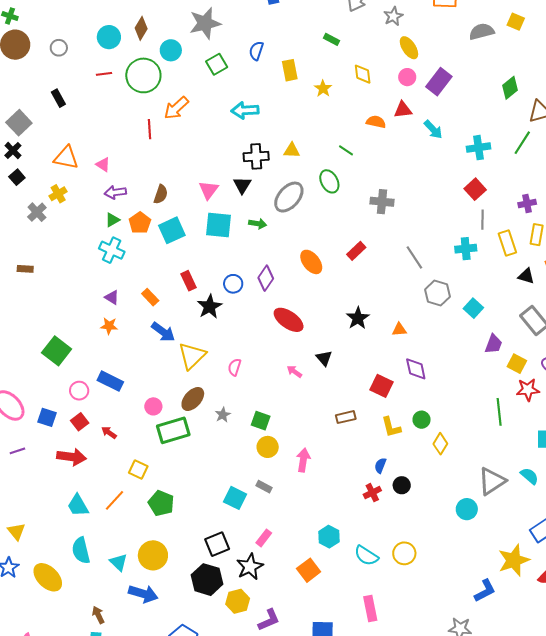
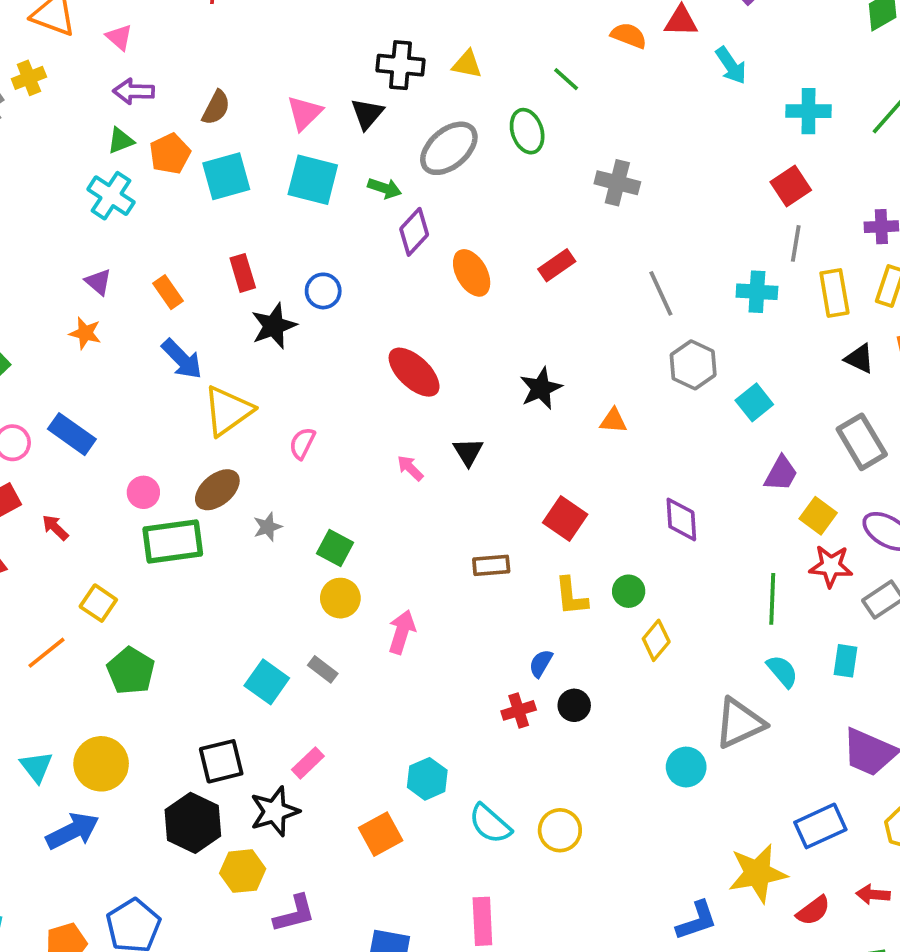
purple diamond: (266, 278) -> (414, 232), moved
purple diamond: (416, 369) -> (681, 519), moved
cyan semicircle: (529, 476) -> (782, 671), moved
blue arrow: (143, 594) -> (73, 831), turned -52

